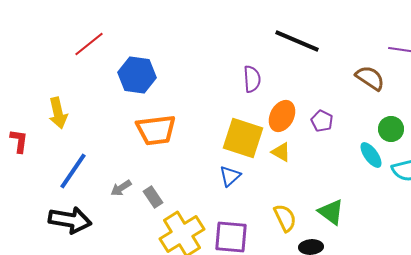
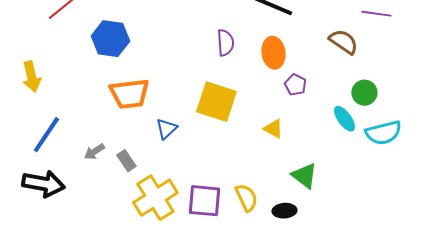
orange ellipse: (282, 116) -> (273, 53), moved, turned -36
yellow triangle: (281, 152) -> (273, 129), moved
blue triangle: (230, 176) -> (166, 129), moved
yellow semicircle: (285, 218) -> (246, 198), moved

